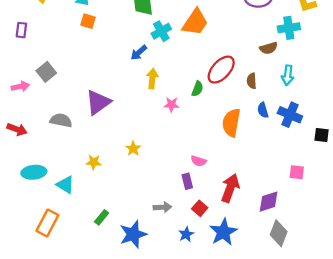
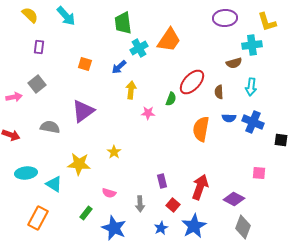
orange square: (88, 21) -> (85, 64), moved
purple rectangle: (21, 30) -> (39, 47), moved
blue semicircle: (263, 110) -> (229, 118), turned -72
pink semicircle: (199, 161) -> (109, 193), moved
yellow star: (94, 162) -> (79, 164), size x1.6
purple diamond: (269, 202) -> (234, 199), turned 45
gray arrow: (162, 207) -> (140, 204), turned 91
blue star: (133, 234) -> (114, 228), turned -30

